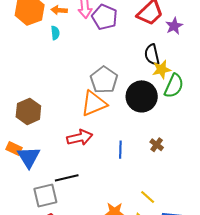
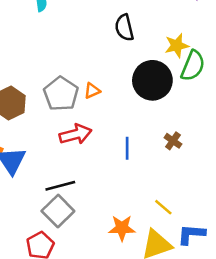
black semicircle: (152, 55) -> (124, 28), moved
gray pentagon: (104, 80) -> (61, 94), moved
orange triangle: (94, 103) -> (92, 91), size x0.5
gray square: (45, 196) -> (58, 211), moved, turned -30

